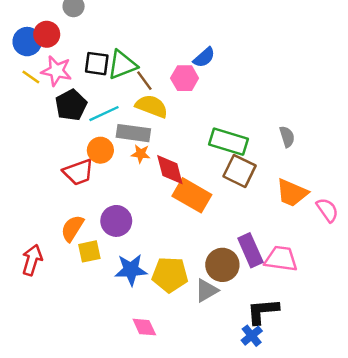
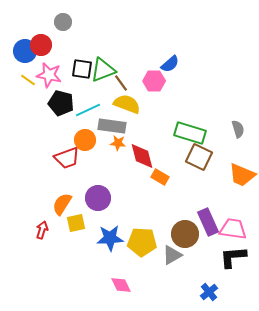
black pentagon: (71, 105) -> (61, 103), turned -30
orange rectangle: (192, 195) -> (160, 177), size x0.6
red arrow: (32, 260) -> (42, 230), moved, size x0.7
black L-shape: (263, 311) -> (233, 257), moved

